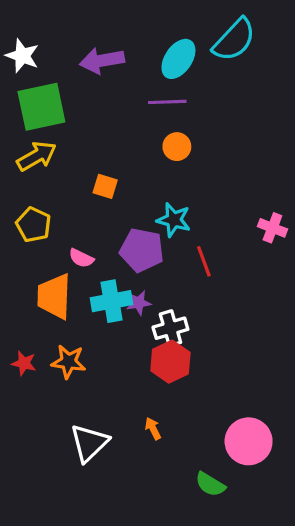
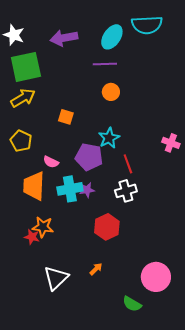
cyan semicircle: (234, 40) -> (147, 25), turned 44
cyan star: (174, 220) -> (109, 138), turned 30
white cross: (170, 328) -> (126, 191), moved
red star: (24, 363) -> (32, 237), moved
orange arrow: (153, 429) -> (96, 269), turned 72

